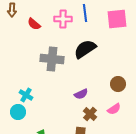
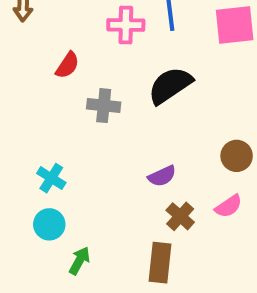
red semicircle: (34, 24) -> (67, 65), moved, turned -96
gray cross: (52, 59) -> (104, 106), size x0.7
cyan circle: (18, 112) -> (49, 224), moved

